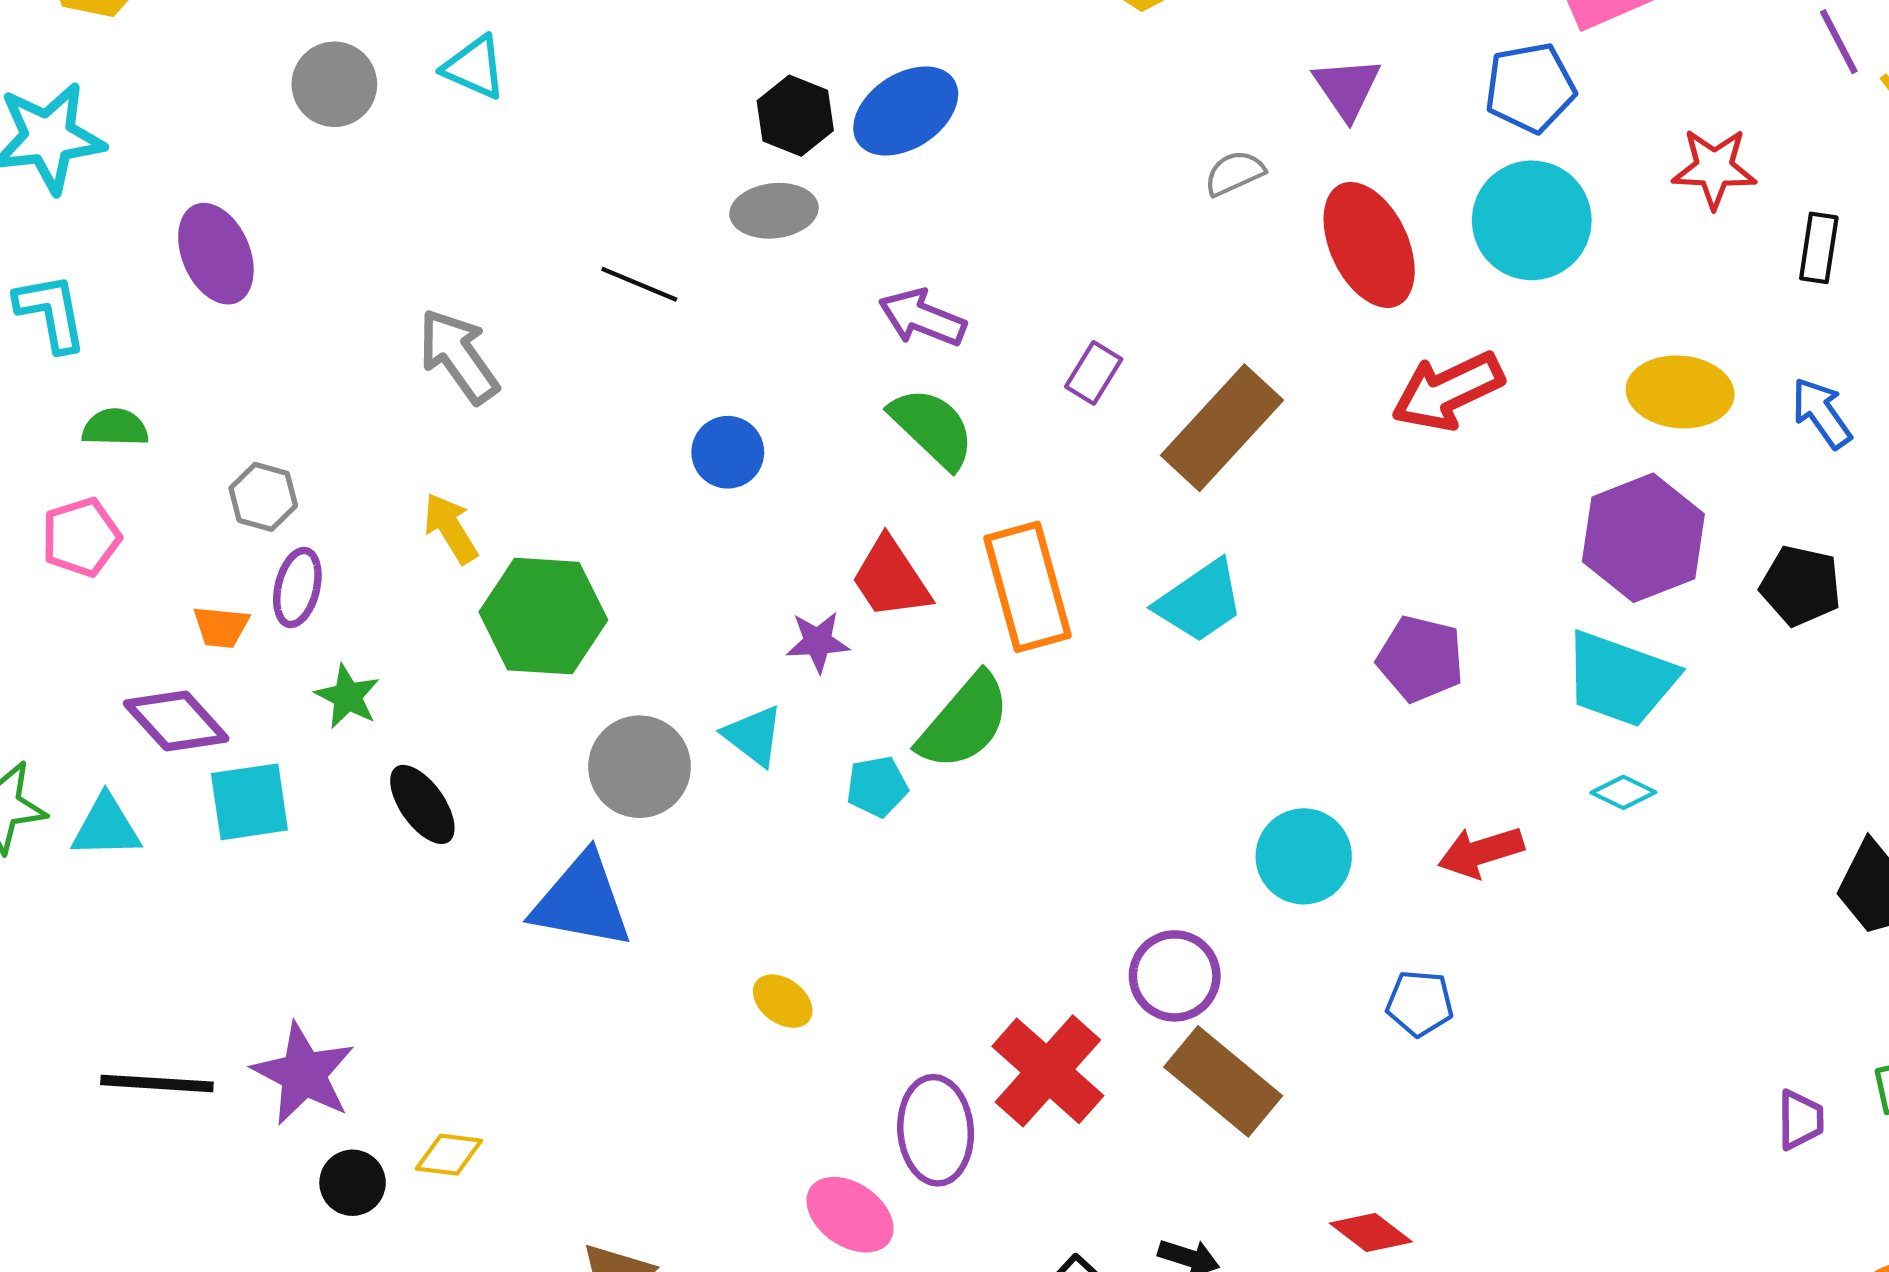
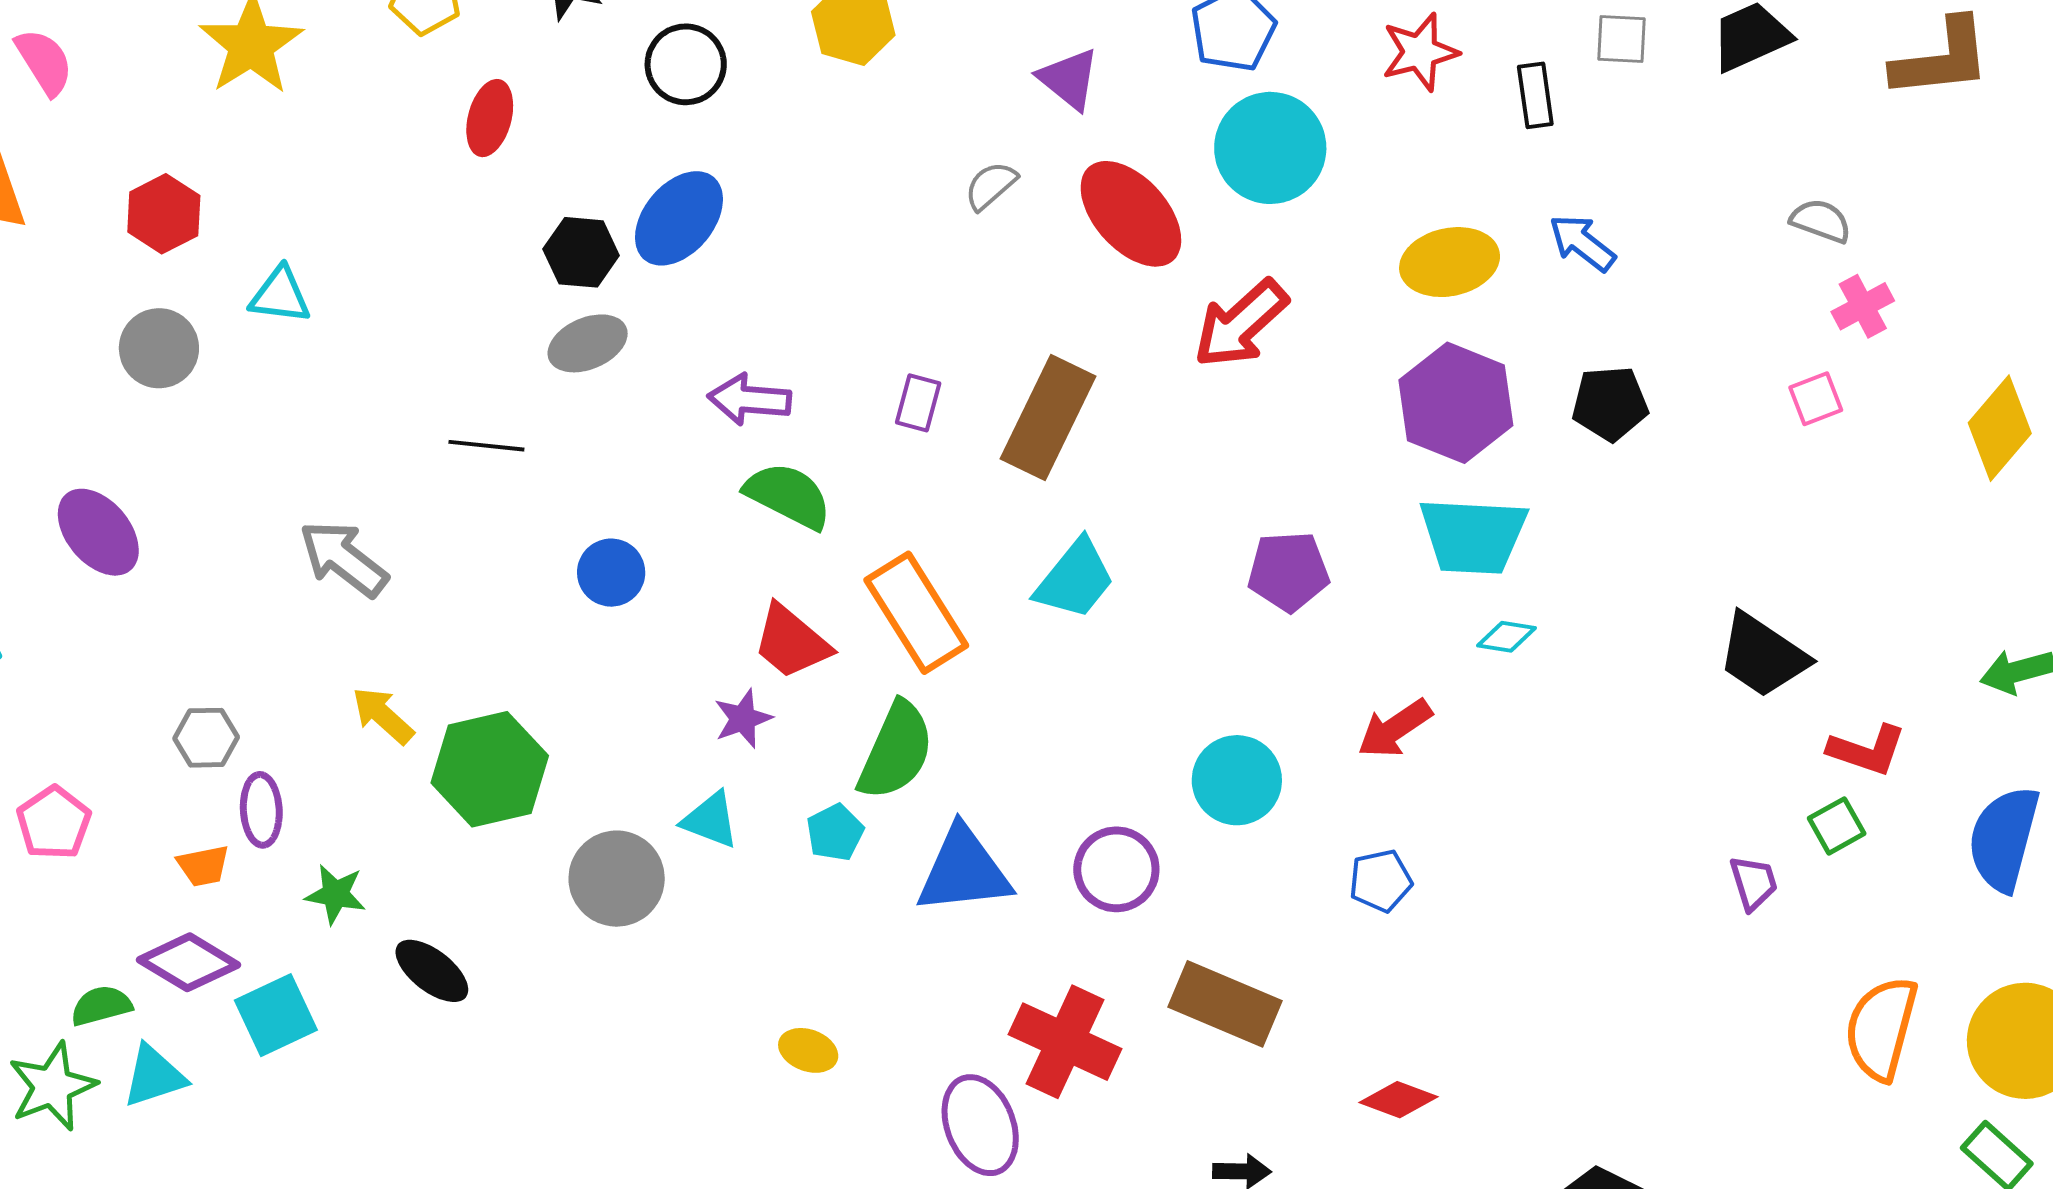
green semicircle: (115, 428) -> (101, 1006), moved
blue triangle: (582, 901) -> (964, 871), moved
purple circle: (1175, 976) -> (1116, 869), moved

